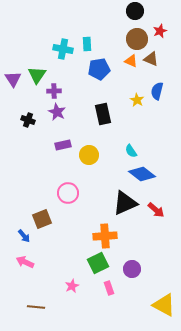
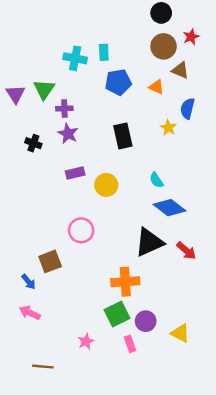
orange triangle: (131, 61) -> (156, 87), moved
yellow star: (137, 100) -> (168, 128), moved
purple circle: (132, 269) -> (146, 321), moved
yellow triangle: (164, 305) -> (180, 333), moved, size x0.7

